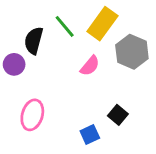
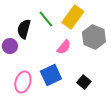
blue square: (90, 135) -> (51, 75), moved, size x1.5

